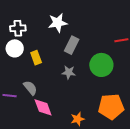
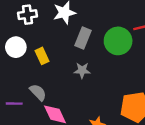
white cross: (18, 28) -> (28, 15), moved
green circle: (101, 65) -> (118, 41), moved

